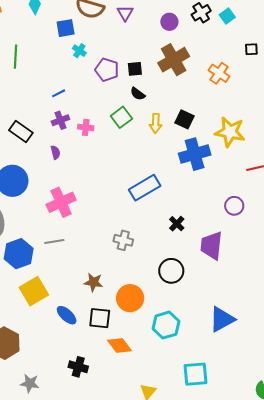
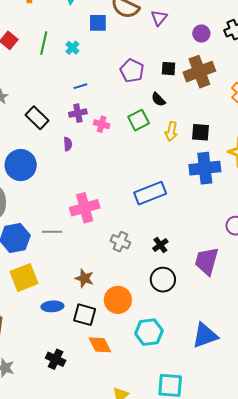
cyan cross: (79, 51) -> (72, 48), moved
black square: (135, 69) -> (169, 69), moved
black square: (185, 119) -> (200, 132), turned -30
pink cross: (61, 202) -> (85, 208), moved
black cross: (177, 224) -> (160, 245), moved
blue ellipse: (67, 315) -> (52, 306), turned -55

